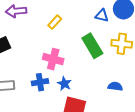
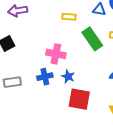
yellow rectangle: (55, 22) -> (69, 17), moved, turned 56

